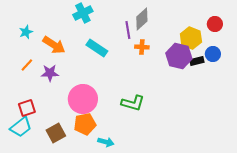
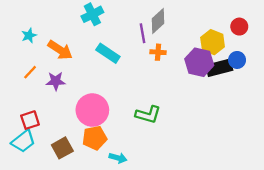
black rectangle: (197, 61) -> (219, 68), size x1.6

